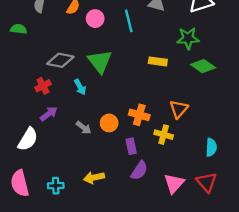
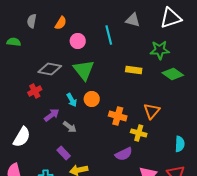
pink circle: (95, 19) -> (78, 41), moved
cyan arrow: (80, 87) -> (72, 100), moved
purple arrow: (49, 114) -> (52, 115), moved
orange circle: (109, 123) -> (92, 99), moved
purple rectangle: (131, 146) -> (64, 153), moved, turned -32
purple semicircle: (139, 171) -> (124, 154), moved, turned 30

